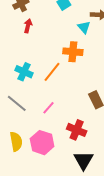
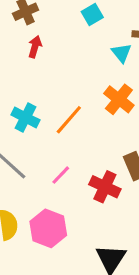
orange cross: (73, 52) -> (119, 99), moved, turned 30
red cross: (77, 130) -> (105, 187), moved

